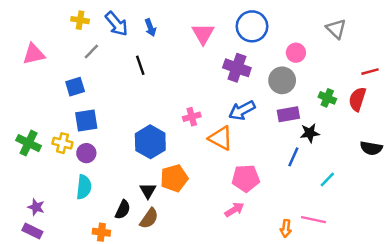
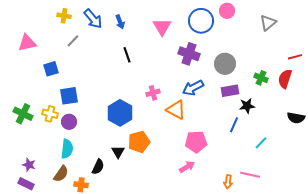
gray triangle: (336, 29) -> (268, 23), turned 36
pink circle: (296, 53) -> (227, 11), moved
black line: (140, 65) -> (127, 55), moved
blue square: (75, 87) -> (51, 69), moved
brown semicircle: (149, 218) -> (61, 174), moved

